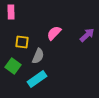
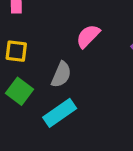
yellow square: (22, 42) -> (16, 51), moved

